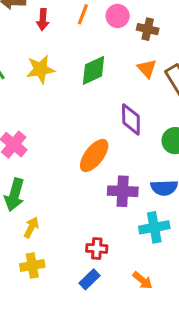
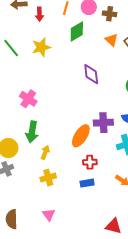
green diamond: (94, 70) -> (77, 32), moved
purple diamond: (131, 119) -> (91, 74), moved
orange ellipse: (94, 155) -> (81, 136), moved
blue rectangle: (90, 279) -> (87, 183), turned 40

